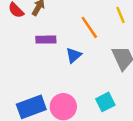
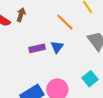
purple rectangle: (46, 40) -> (37, 48), moved

